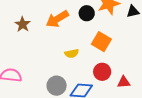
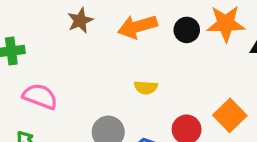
orange square: (101, 42) -> (230, 115), moved

